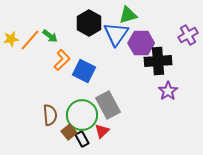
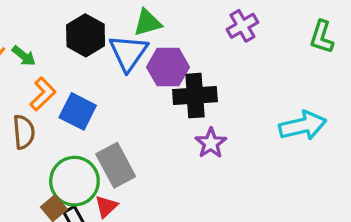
purple cross: (188, 35) -> (242, 26), moved
brown semicircle: (50, 115) -> (24, 132), moved

